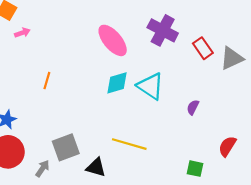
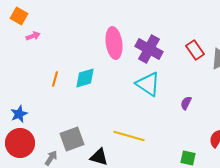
purple cross: (163, 30) -> (149, 49), moved
pink ellipse: (113, 40) -> (114, 43), turned 32
cyan diamond: (117, 83) -> (85, 78), moved

